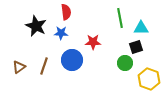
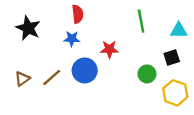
black star: (36, 26) -> (28, 28), moved
cyan triangle: (141, 28) -> (179, 30), moved
black square: (136, 47) -> (172, 58), moved
brown line: (44, 66) -> (52, 77), turned 30

